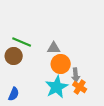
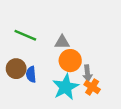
brown circle: (14, 56) -> (16, 69), moved
blue semicircle: (14, 94) -> (31, 74), moved, turned 152

